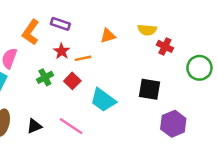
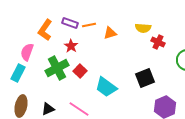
orange line: (83, 58) -> (89, 25), moved
green cross: (45, 77) -> (57, 68), size x1.6
black square: (150, 89) -> (145, 78), turned -30

